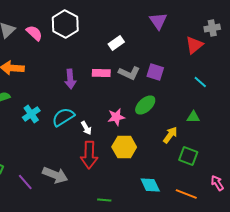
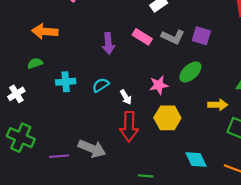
pink rectangle: (101, 73) -> (142, 37), turned 30
cyan cross: (31, 114) -> (66, 82), turned 30
cyan semicircle: (63, 117) -> (101, 85), size x0.7
yellow arrow: (170, 135) -> (218, 105), turned 54
purple line: (25, 182) -> (59, 156), turned -54

